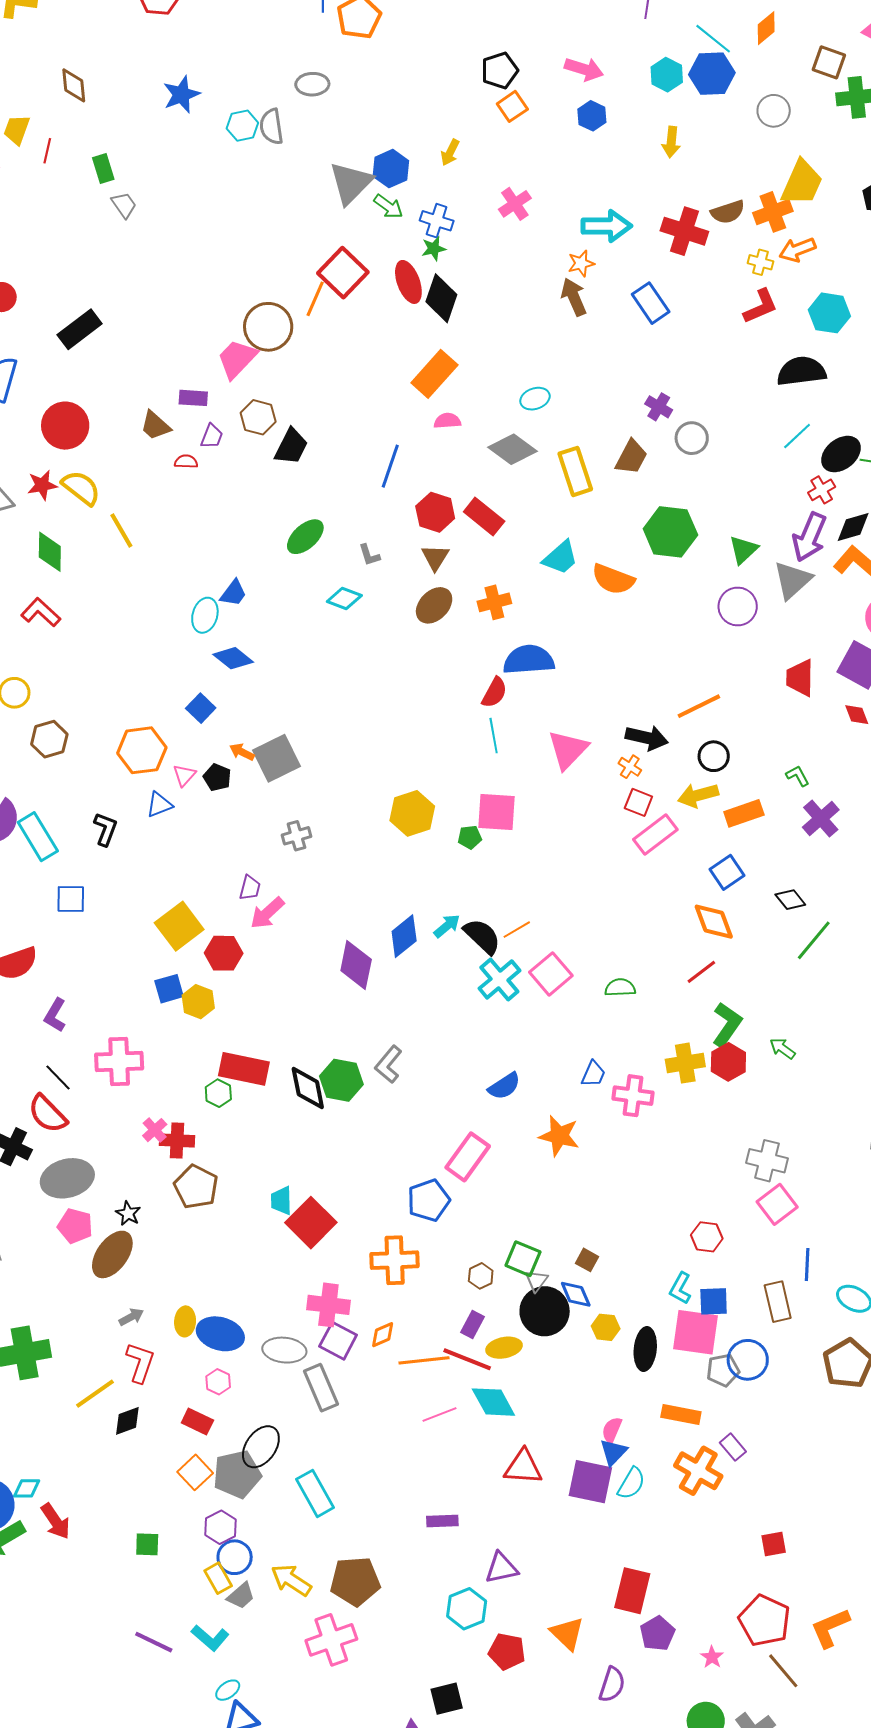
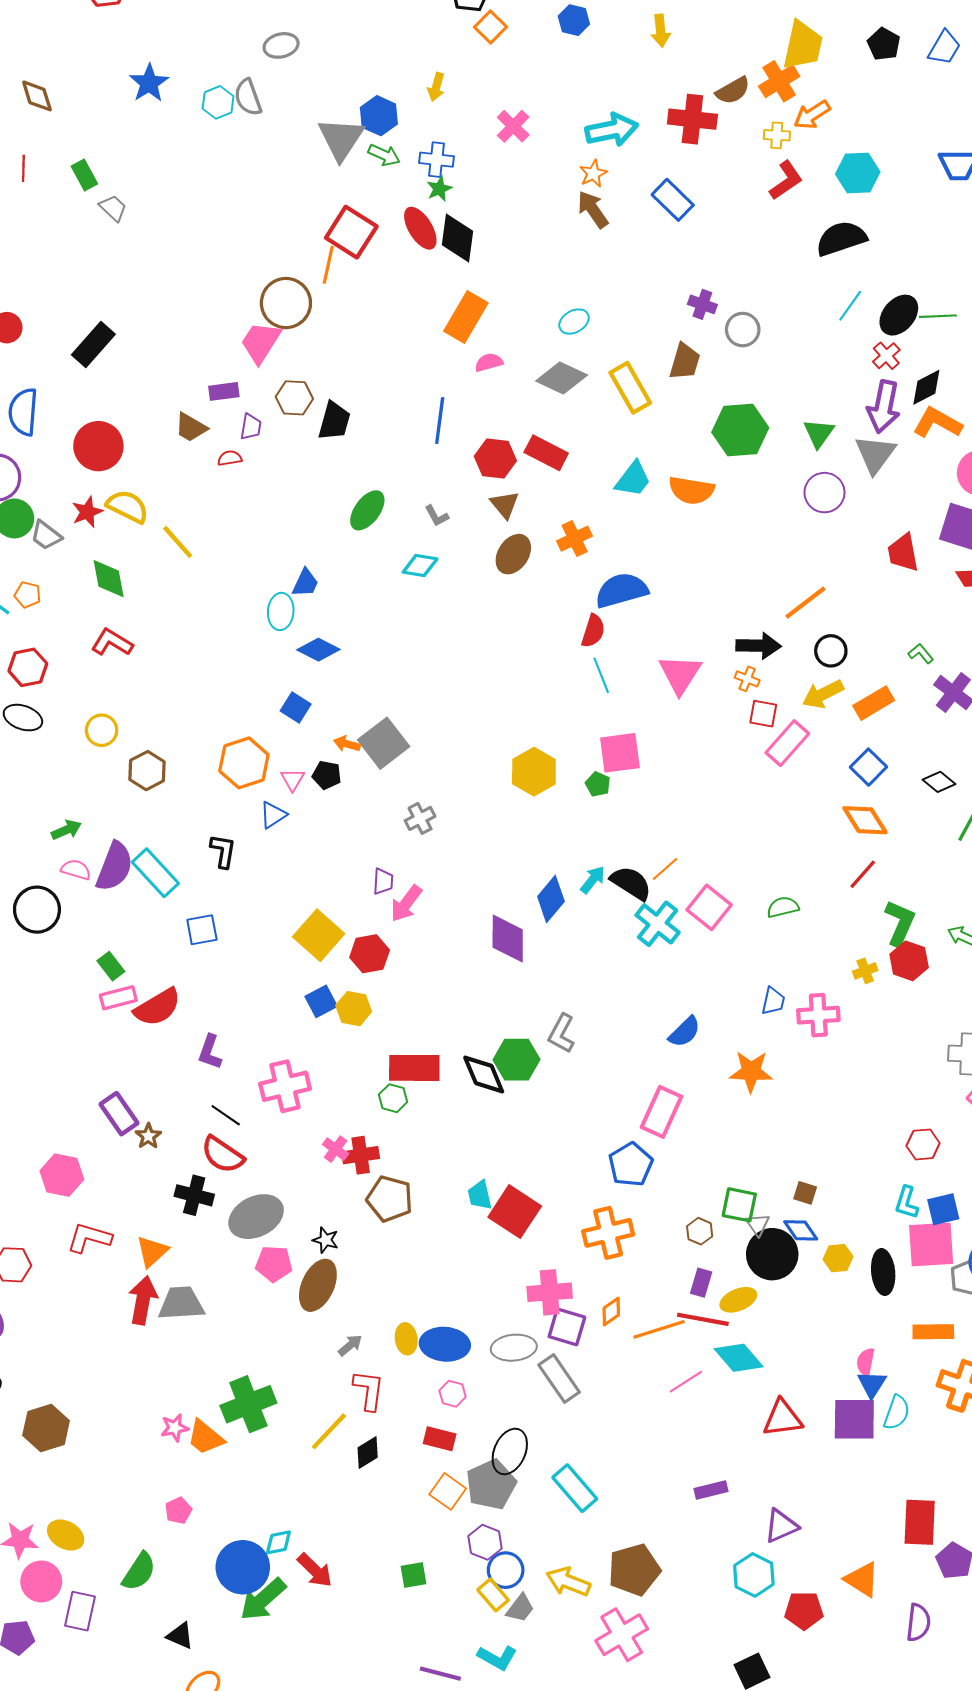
green pentagon: (470, 837) -> (598, 784), turned -30
yellow cross: (685, 1063) -> (865, 971), size x0.6

